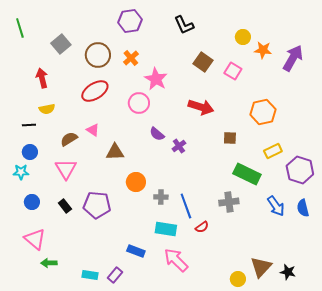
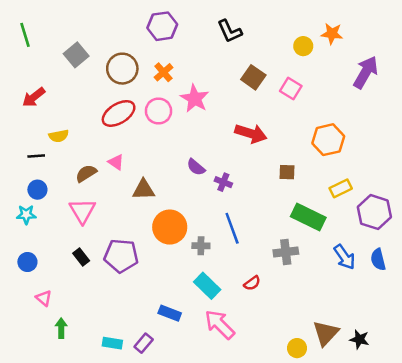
orange star: (263, 50) -> (332, 34), moved
red arrow: (42, 78) -> (34, 97), moved, turned -114
pink circle: (139, 103) -> (158, 111), moved
purple cross: (179, 146) -> (223, 182), turned -32
orange circle: (136, 182) -> (170, 227), size x1.4
blue circle: (32, 202) -> (27, 262), moved
blue line: (186, 206) -> (232, 228), moved
cyan rectangle: (166, 229) -> (207, 286), turned 35
pink triangle: (35, 239) -> (44, 298), size x0.6
green arrow: (49, 263) -> (61, 328), turned 91

